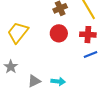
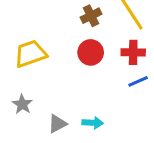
yellow trapezoid: (18, 33) -> (30, 54), turned 35

